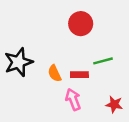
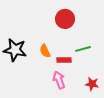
black star: (19, 62) -> (15, 50), turned 30
orange semicircle: (55, 73) -> (45, 51), moved

